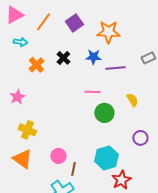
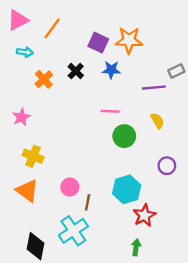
purple square: (74, 23) -> (98, 43), moved, turned -30
purple line: (115, 68) -> (154, 88), moved

